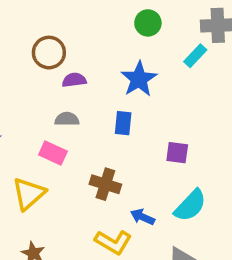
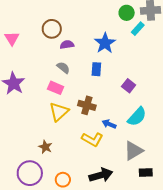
green circle: (148, 23) -> (127, 13), moved
gray semicircle: (67, 119) -> (63, 68), turned 40
purple square: (177, 153) -> (129, 86), turned 32
yellow triangle: (29, 194) -> (59, 112), moved

